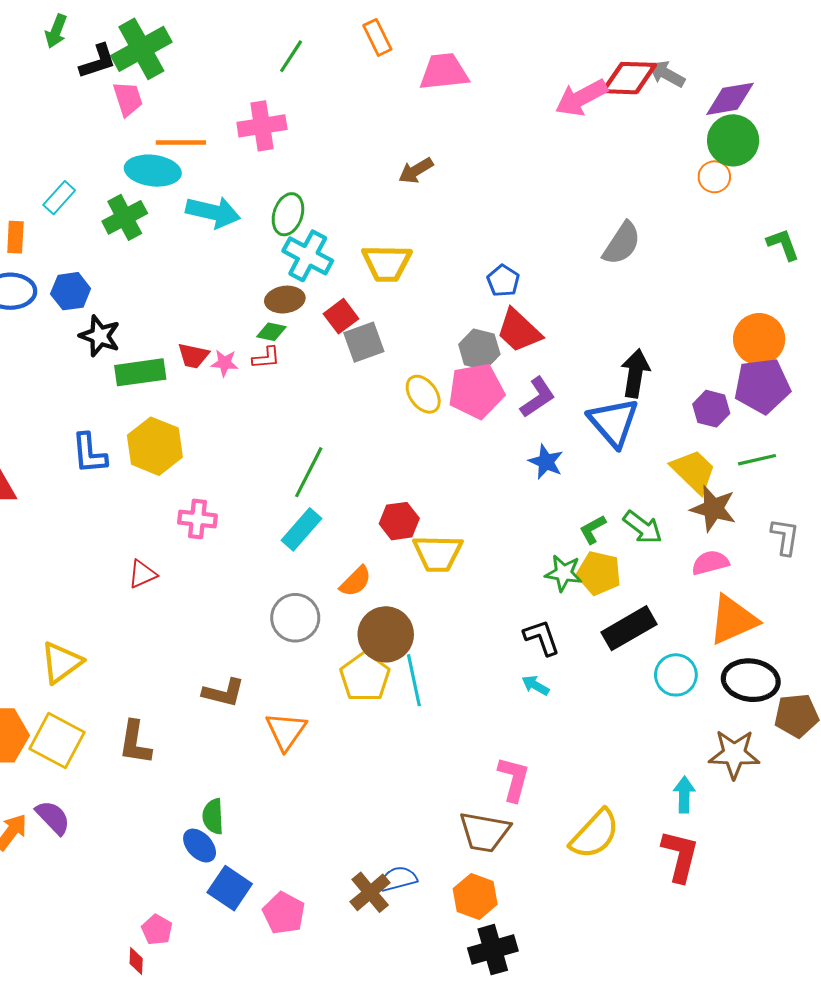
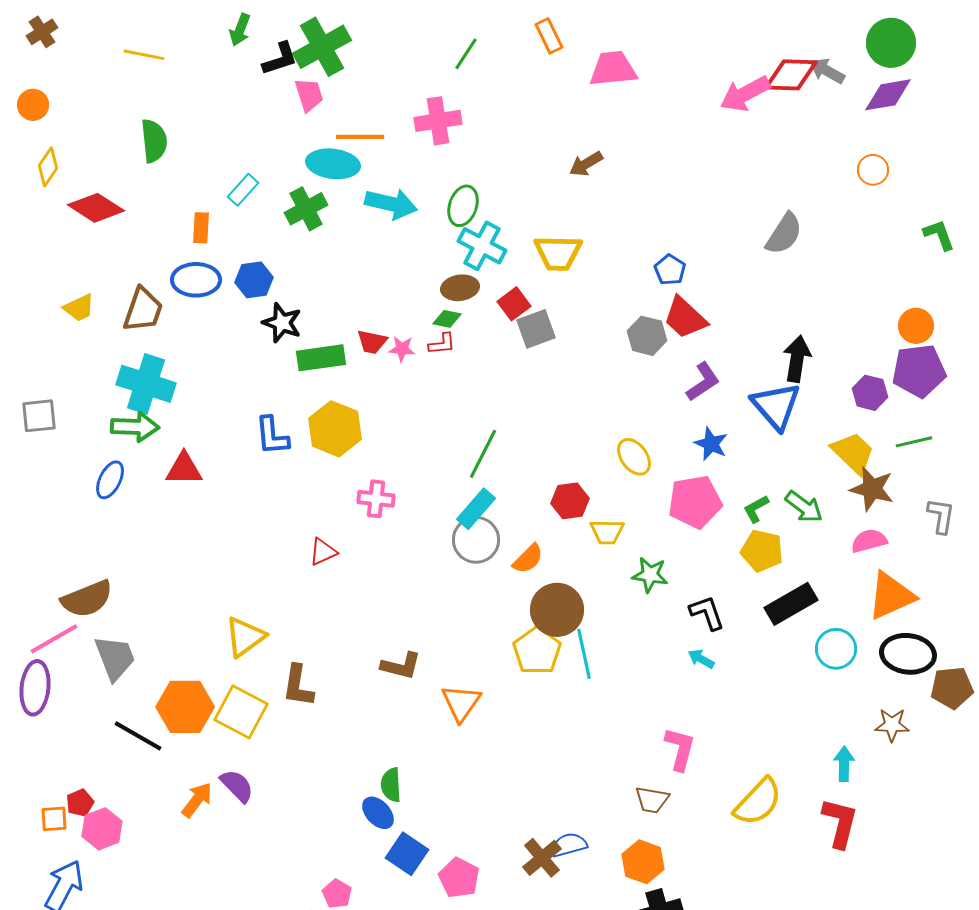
green circle: (733, 140) -> (891, 43), moved
orange circle: (759, 339) -> (916, 326), size x0.7
pink pentagon: (476, 391) -> (695, 502), moved
yellow ellipse: (423, 394) -> (634, 457), moved
yellow trapezoid: (438, 553) -> (607, 532), size x0.7
green star: (564, 573) -> (650, 575), moved
gray circle: (295, 618) -> (476, 540), moved
brown L-shape: (135, 743) -> (298, 686), moved
brown star: (734, 754) -> (892, 725), size x0.7
brown trapezoid: (485, 832) -> (652, 800), size x0.7

